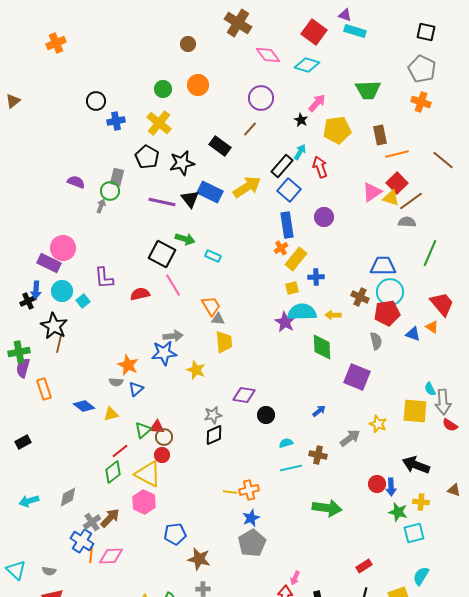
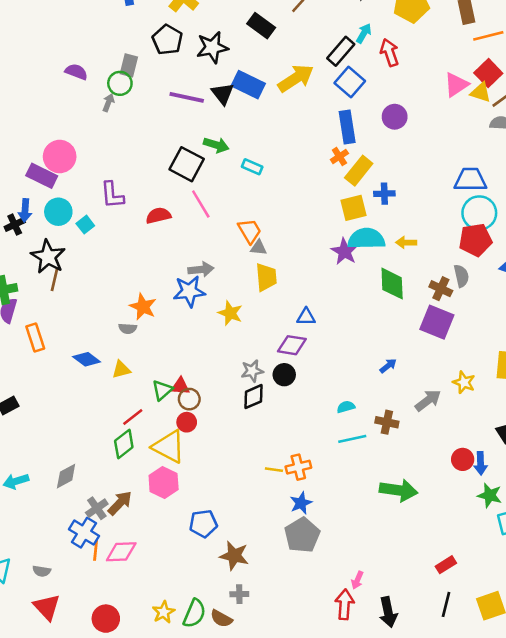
yellow square: (292, 288) -> (354, 208), size x1.5
brown cross: (360, 297) -> (441, 289), moved
blue triangle: (136, 389) -> (306, 317), moved, turned 42
black circle: (266, 415) -> (284, 375), moved

